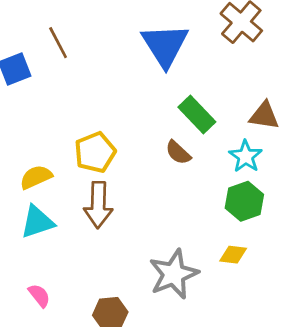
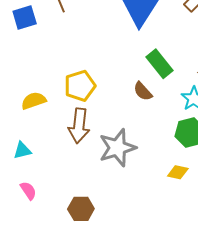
cyan triangle: (37, 222) -> (22, 150), moved, size x0.7
gray star: (174, 274) -> (117, 148), moved

